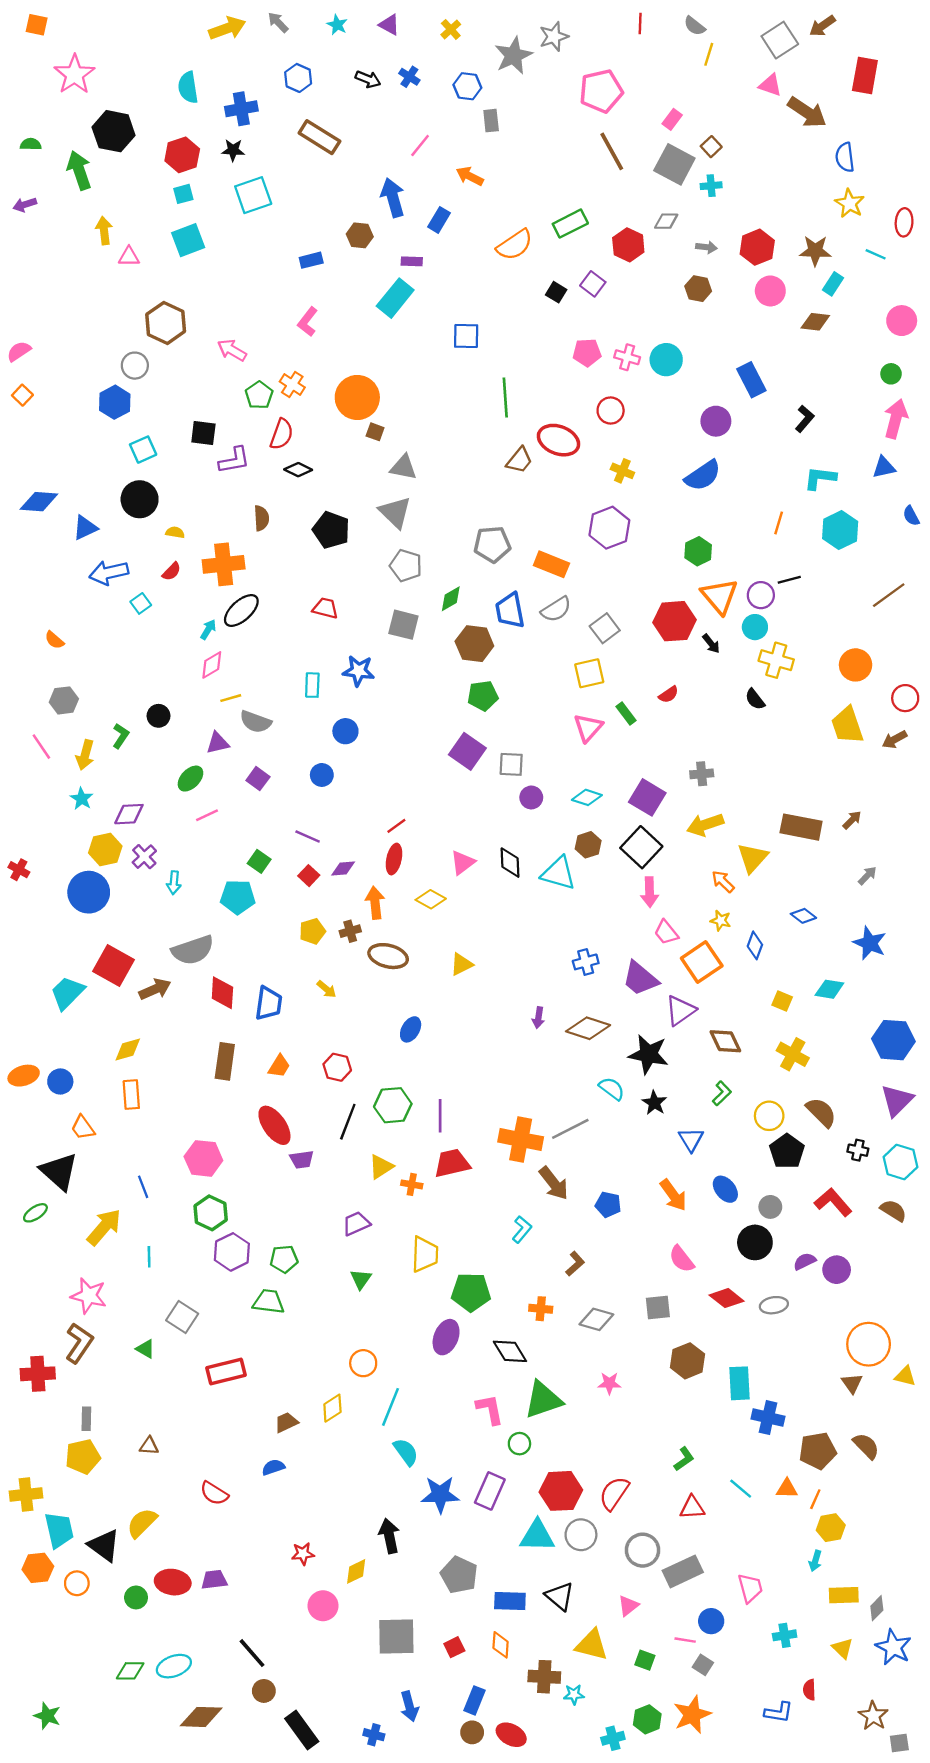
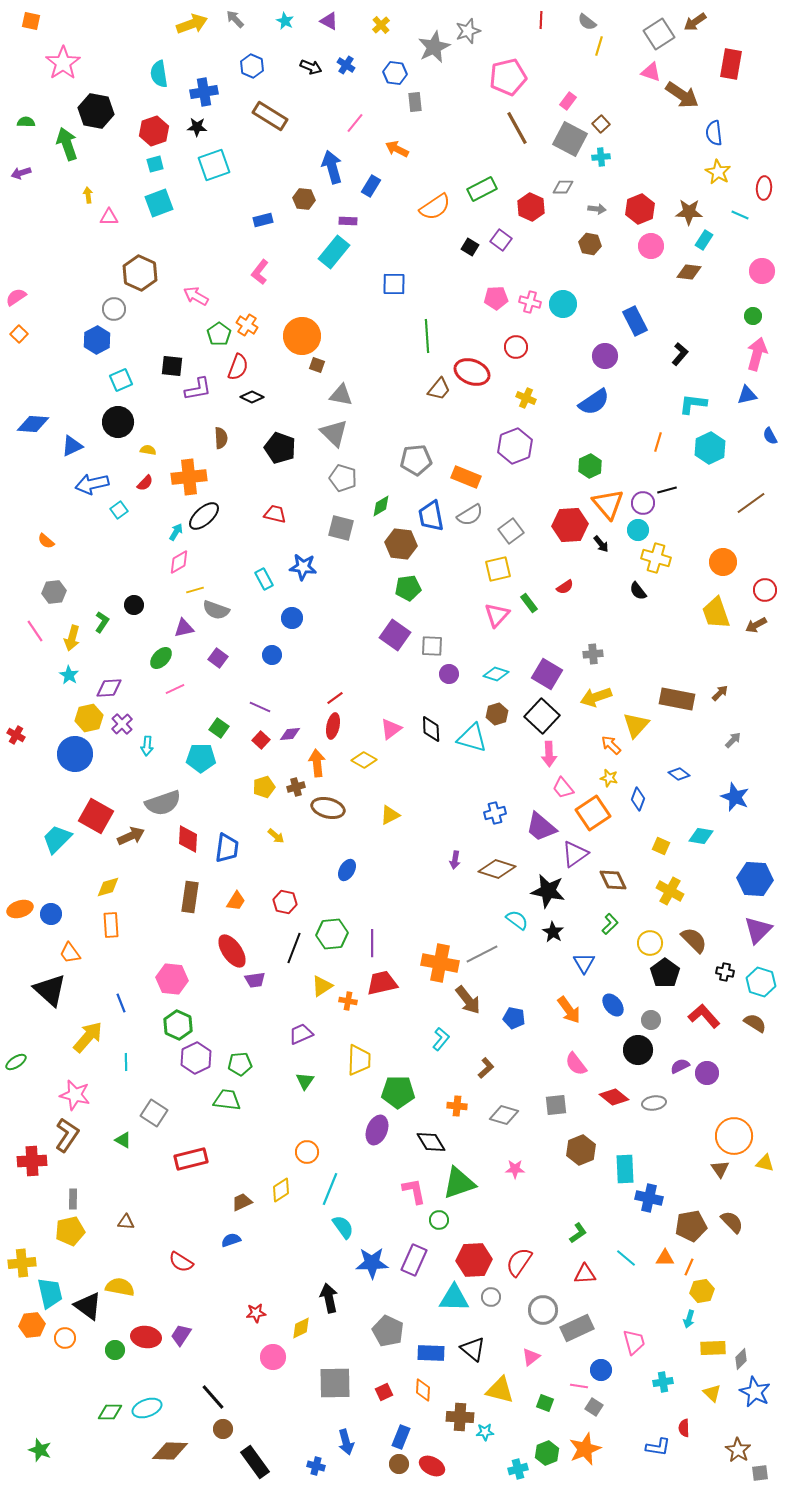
yellow arrow: (104, 231) -> (88, 195), size x0.7
cyan rectangle: (312, 685) -> (264, 579), turned -30
green ellipse: (35, 1213) -> (16, 1062), moved
yellow semicircle: (142, 1523) -> (120, 1287), turned 56
gray circle: (581, 1535) -> (491, 1297), size x0.7
purple trapezoid: (214, 1580) -> (181, 1335), turned -50

